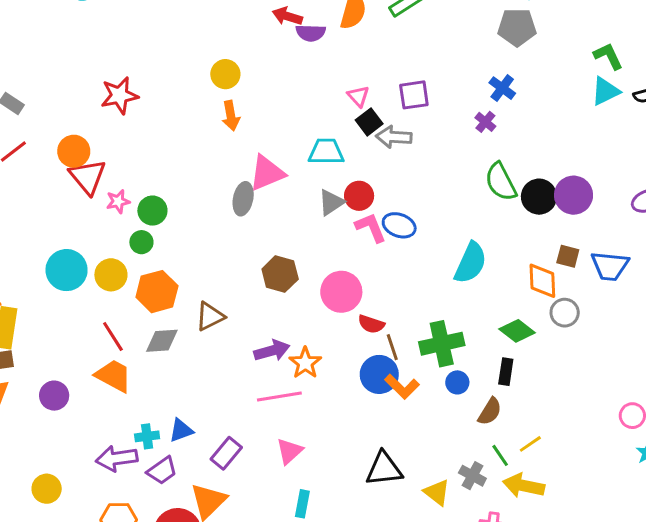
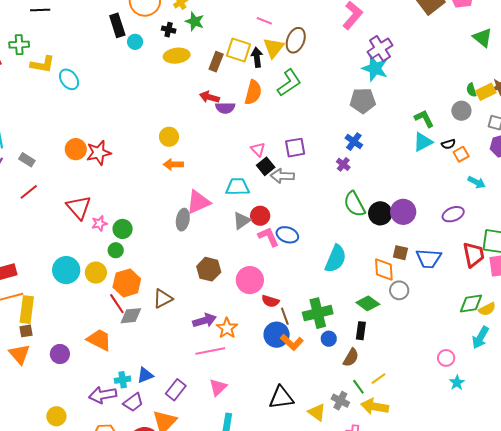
orange arrow: (231, 116) -> (173, 164), turned 102
orange circle: (74, 151) -> (76, 149), moved
red line: (113, 337) -> (117, 304), moved

